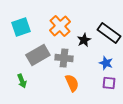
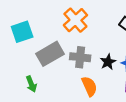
cyan square: (21, 27) -> (22, 32), moved
black star: (84, 40) -> (108, 62), moved

